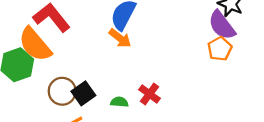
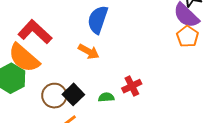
orange arrow: (120, 38) -> (89, 51), moved
red cross: (150, 94) -> (132, 86), turned 36

